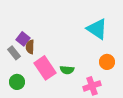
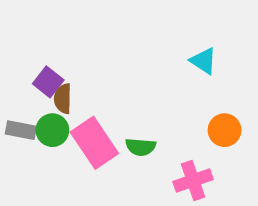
cyan triangle: (97, 29) -> (204, 61), size x0.6
gray rectangle: (14, 53) -> (21, 130), moved, turned -40
green circle: (17, 82) -> (52, 130), moved

